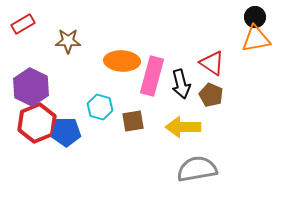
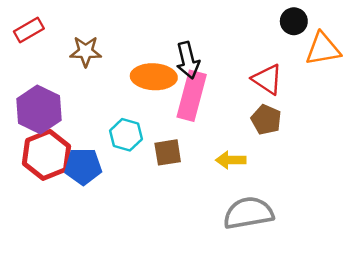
black circle: (255, 17) -> (294, 21), moved
black arrow: (181, 84) -> (188, 60), moved
yellow arrow: (183, 127) -> (231, 160), size x0.7

